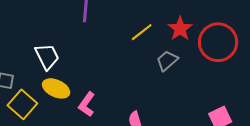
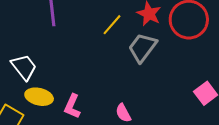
gray trapezoid: (167, 61) -> (142, 48), size x1.4

